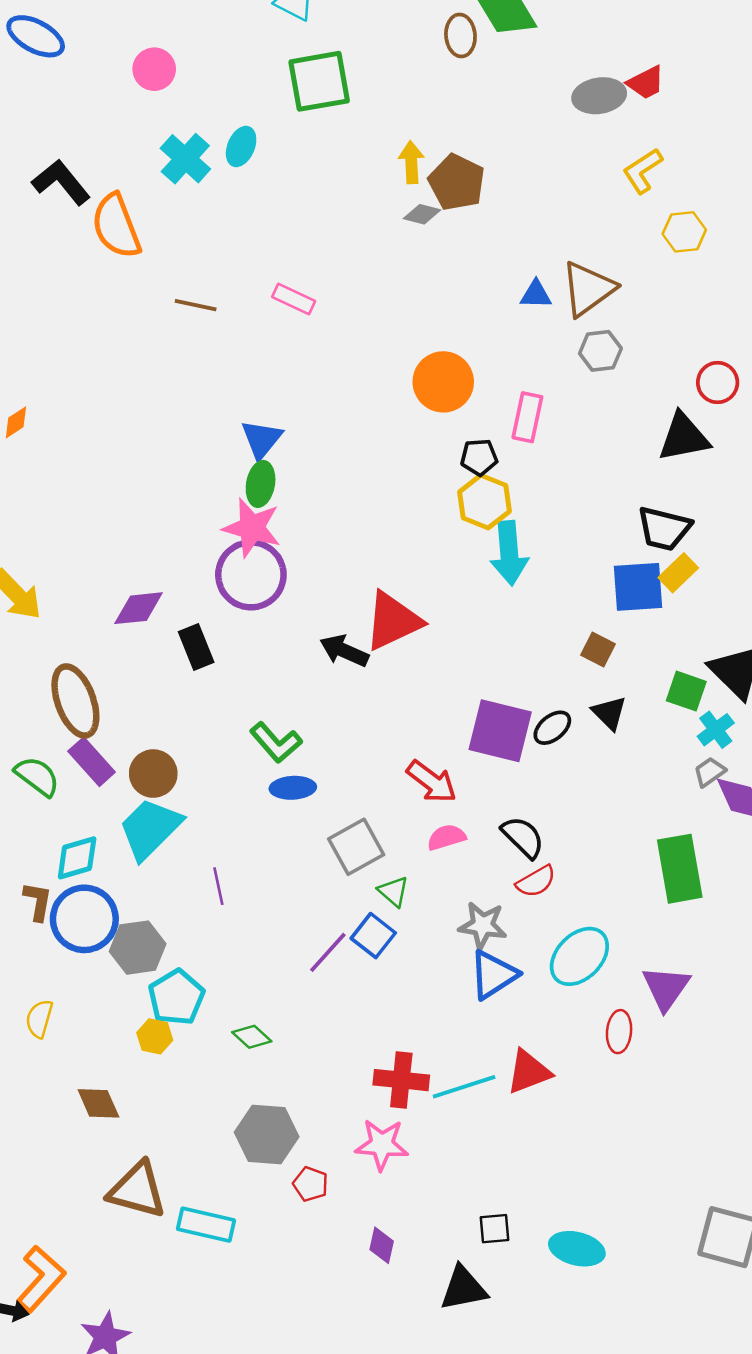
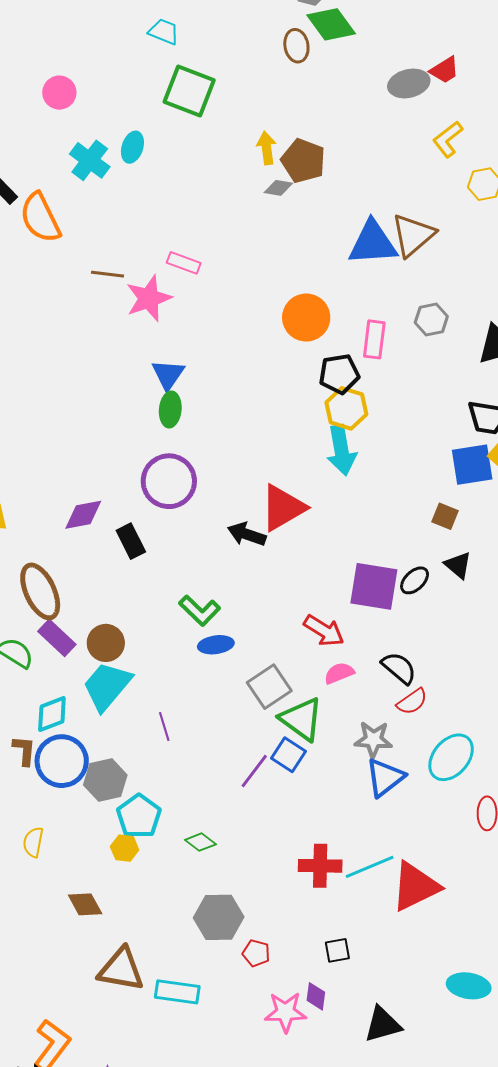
green square: (319, 81) -> (189, 91), turned 36
blue triangle: (536, 294) -> (373, 243), size x2.0
gray hexagon: (600, 351) -> (431, 319), moved
black pentagon: (479, 457) -> (339, 374), size x1.4
pink star: (252, 528) -> (149, 298), moved, turned -30
cyan arrow: (509, 553) -> (341, 450), moved
green triangle: (393, 891) -> (301, 719), size x1.8
red triangle: (529, 1072) -> (415, 887), moved, size x1.4
pink star: (382, 1145) -> (285, 1012), moved
black square: (495, 1229) -> (337, 950), moved

